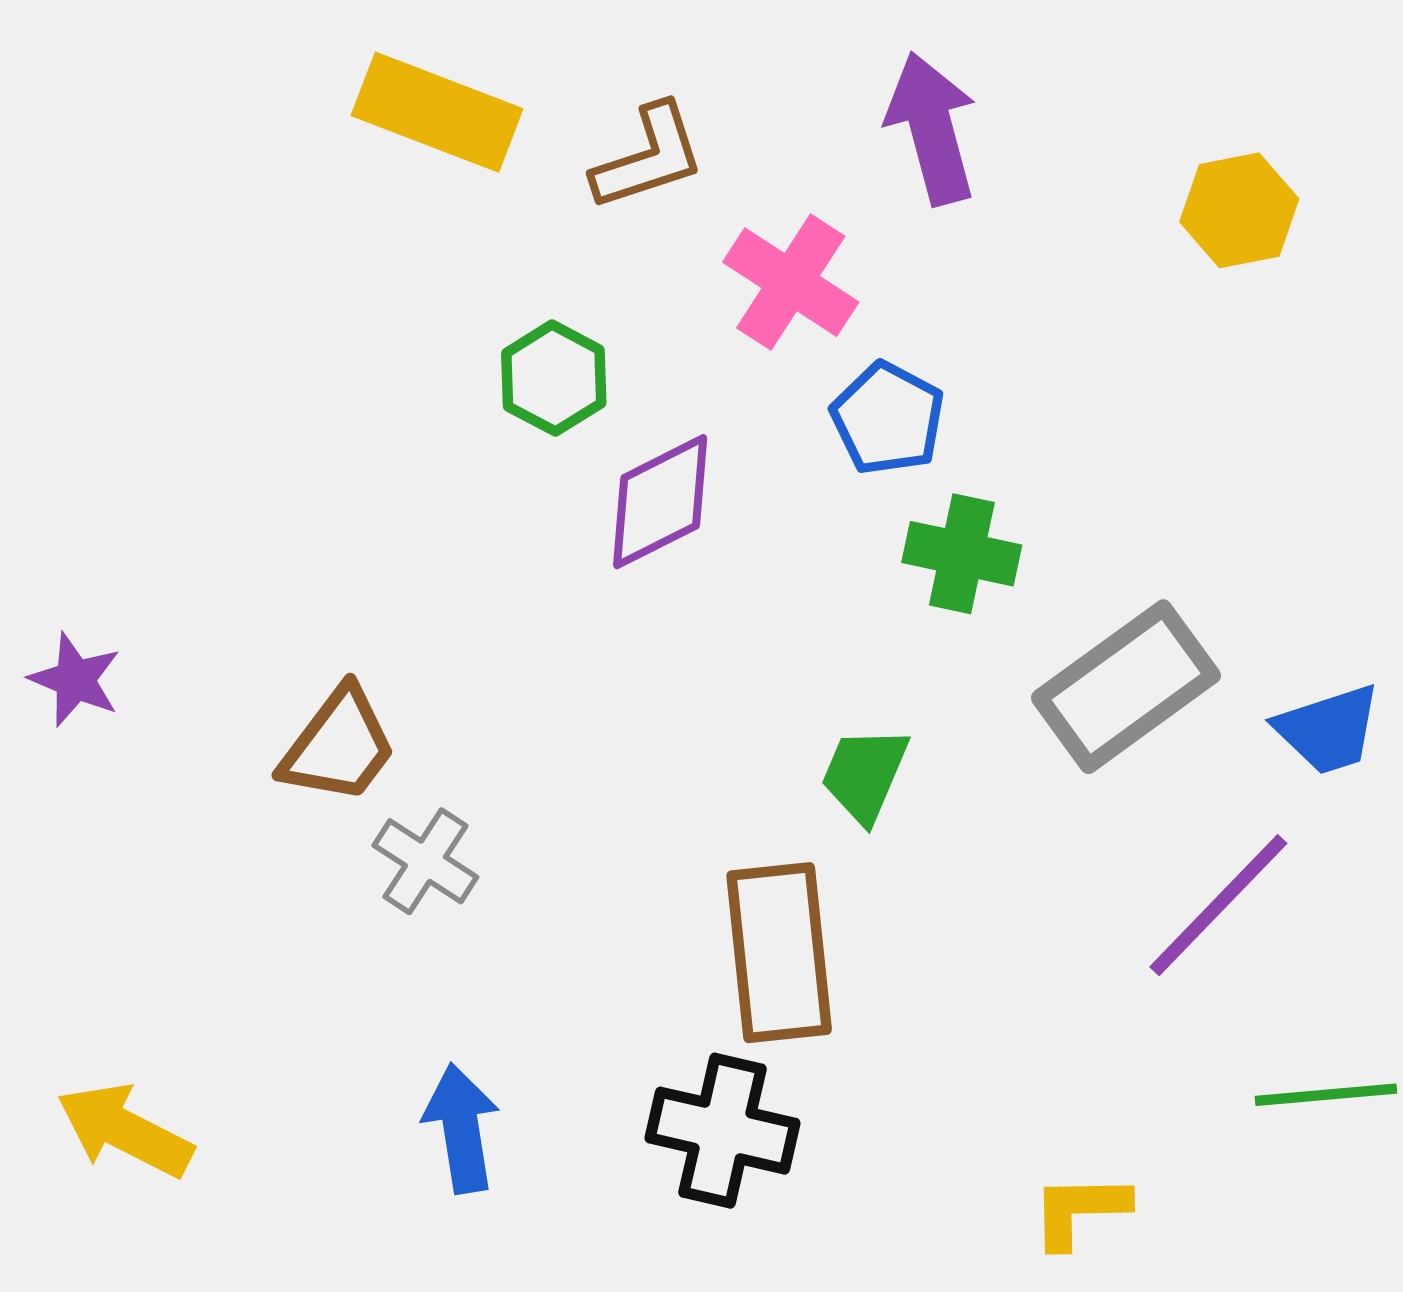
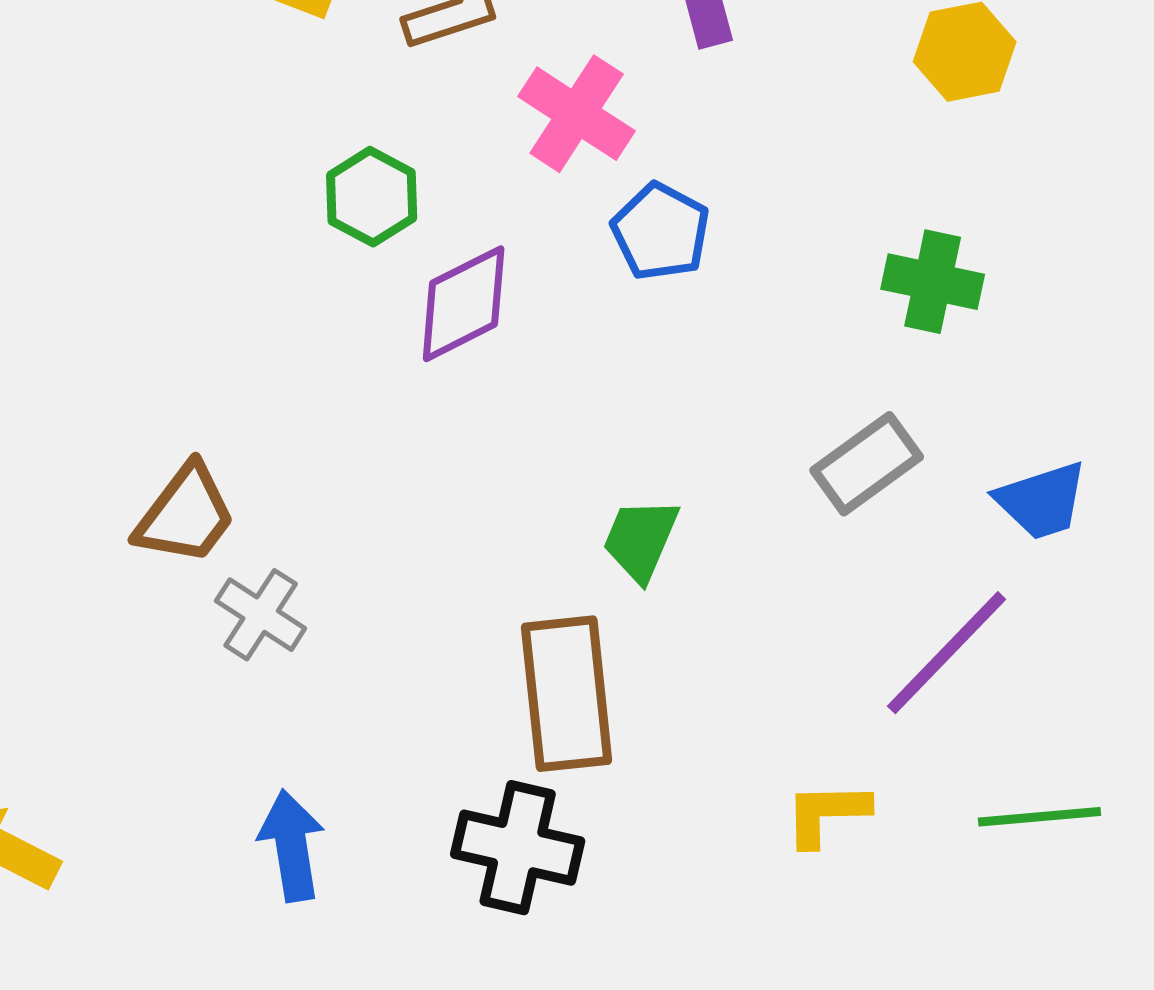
green cross: (962, 554) -> (933, 282), moved
gray rectangle: (1126, 687) -> (867, 464), size x0.7
yellow L-shape: (1080, 1210) -> (827, 814), moved

